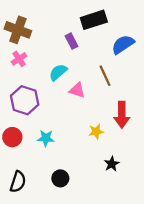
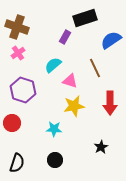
purple rectangle: (72, 41) -> (65, 37), turned 56
yellow star: (96, 131) -> (74, 106), moved, size x1.5
cyan star: (46, 138) -> (54, 129), moved

